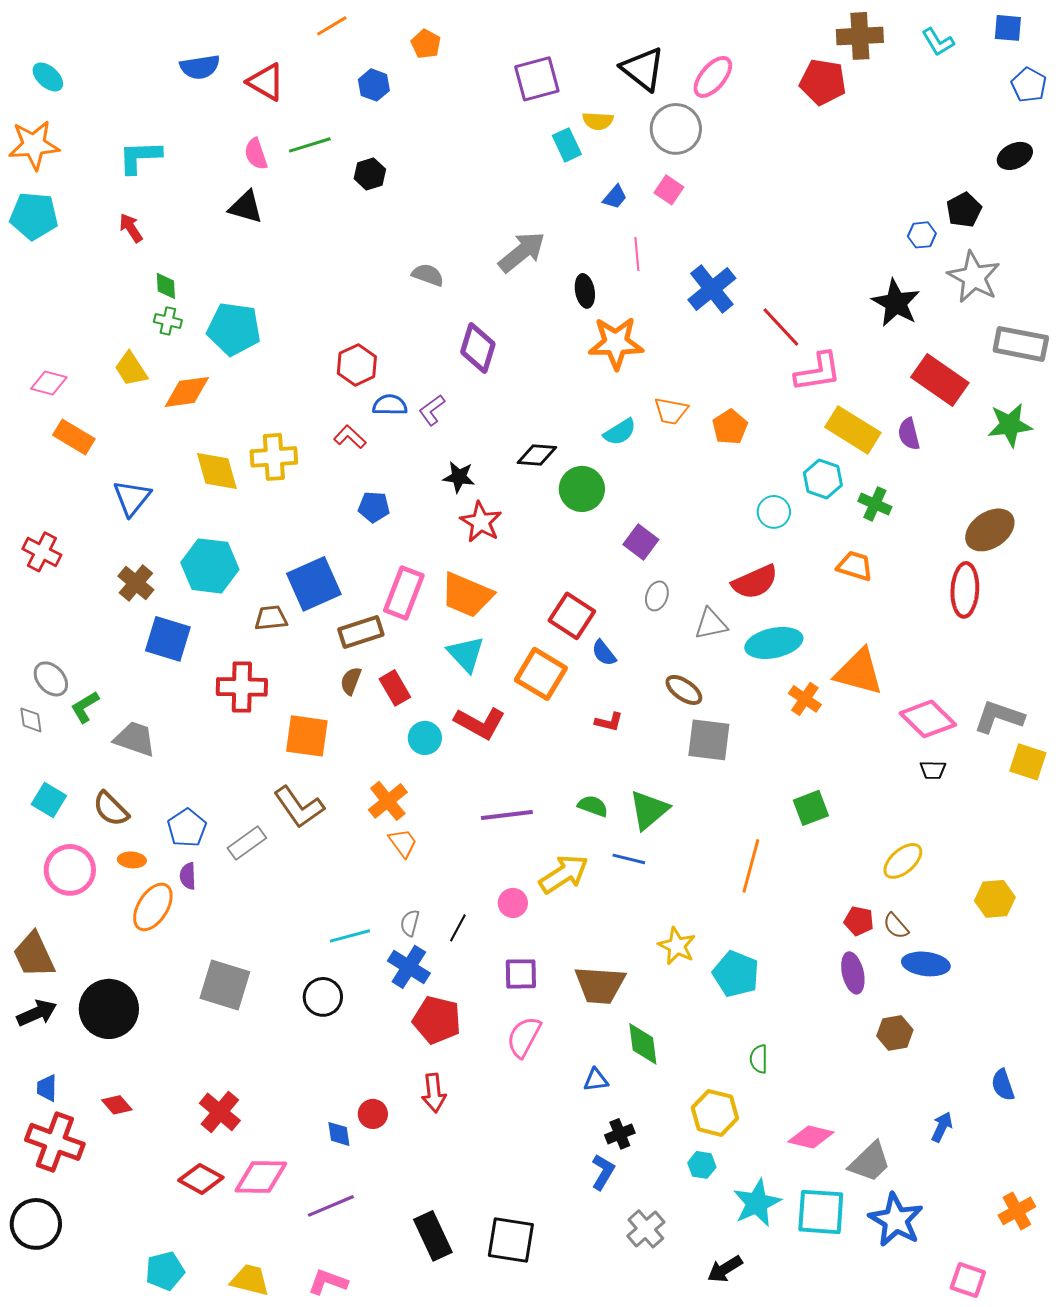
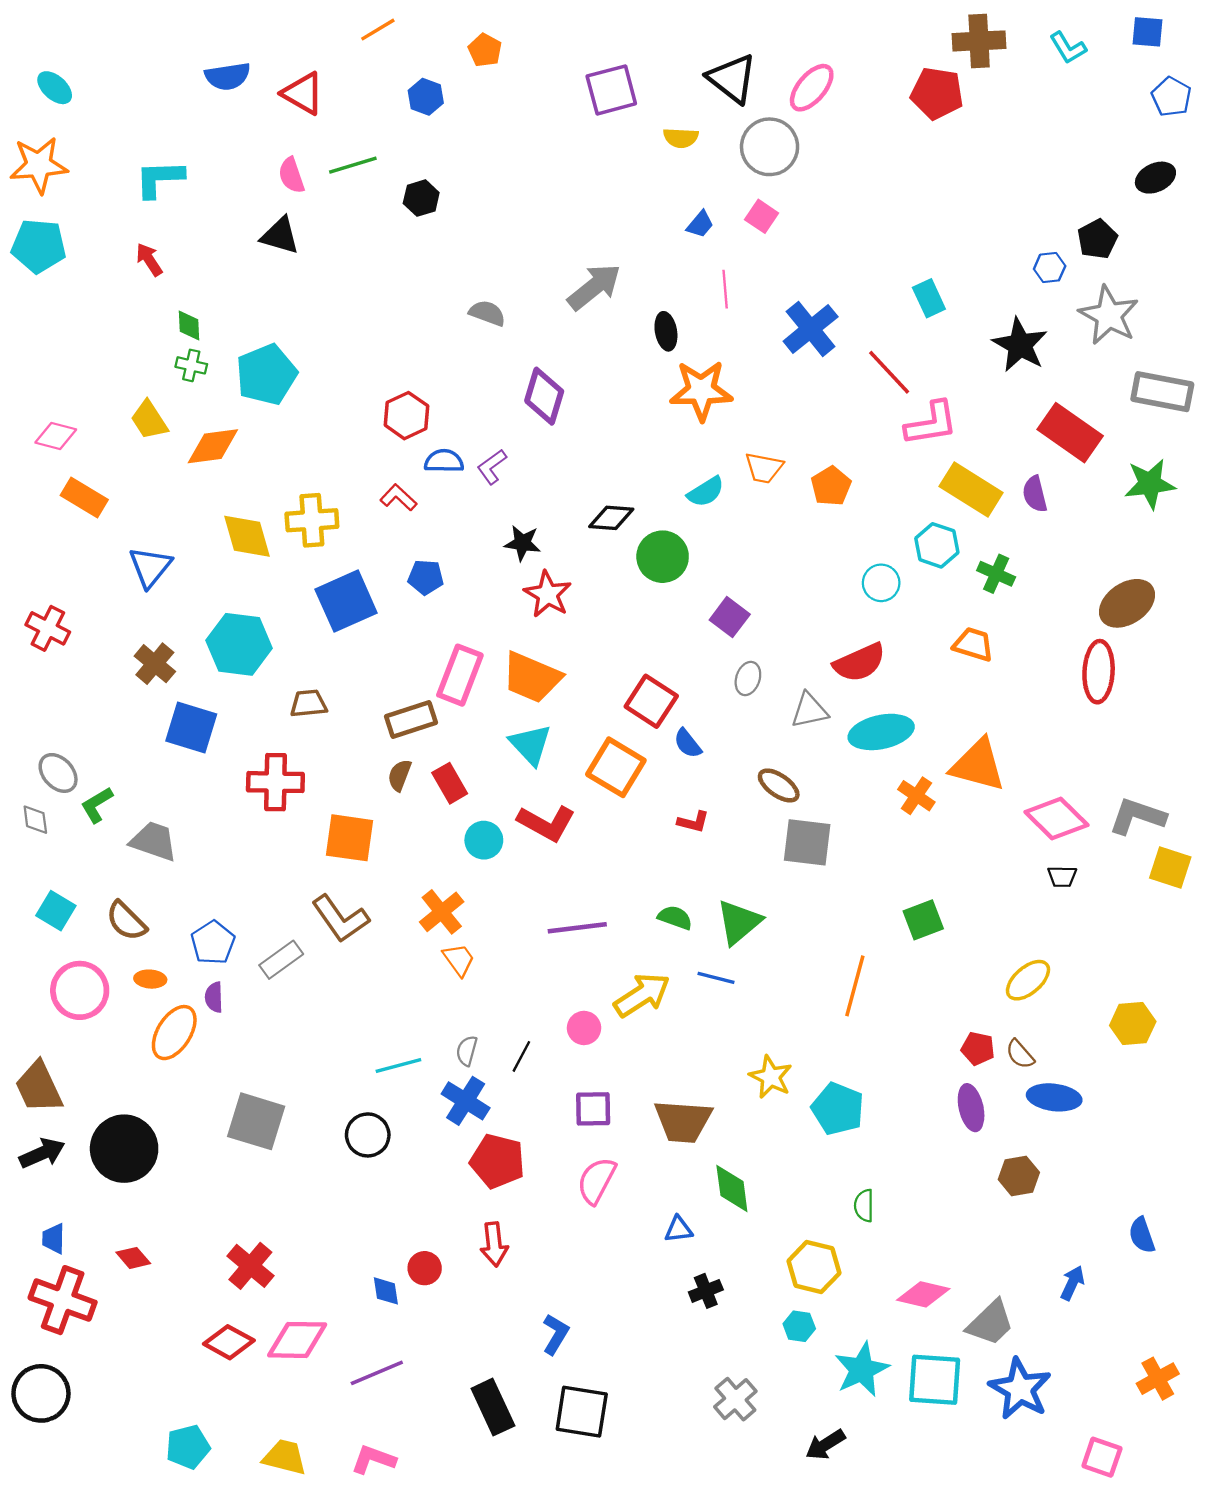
cyan rectangle: (567, 145) -> (929, 298), moved
cyan pentagon: (234, 329) -> (266, 375), turned -30
blue square: (314, 584) -> (346, 601), moved
blue L-shape: (603, 1172) -> (556, 1334), moved

